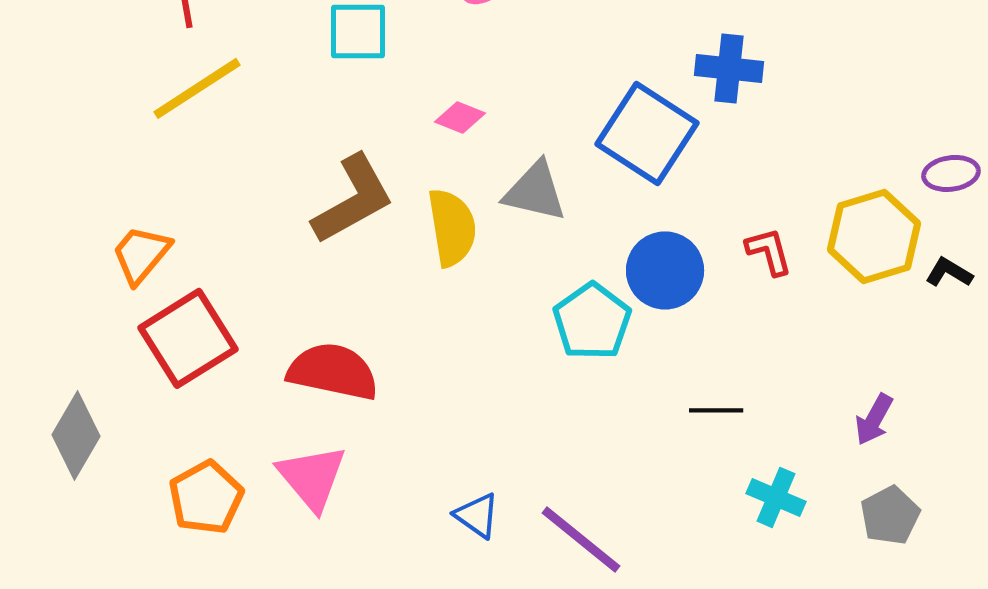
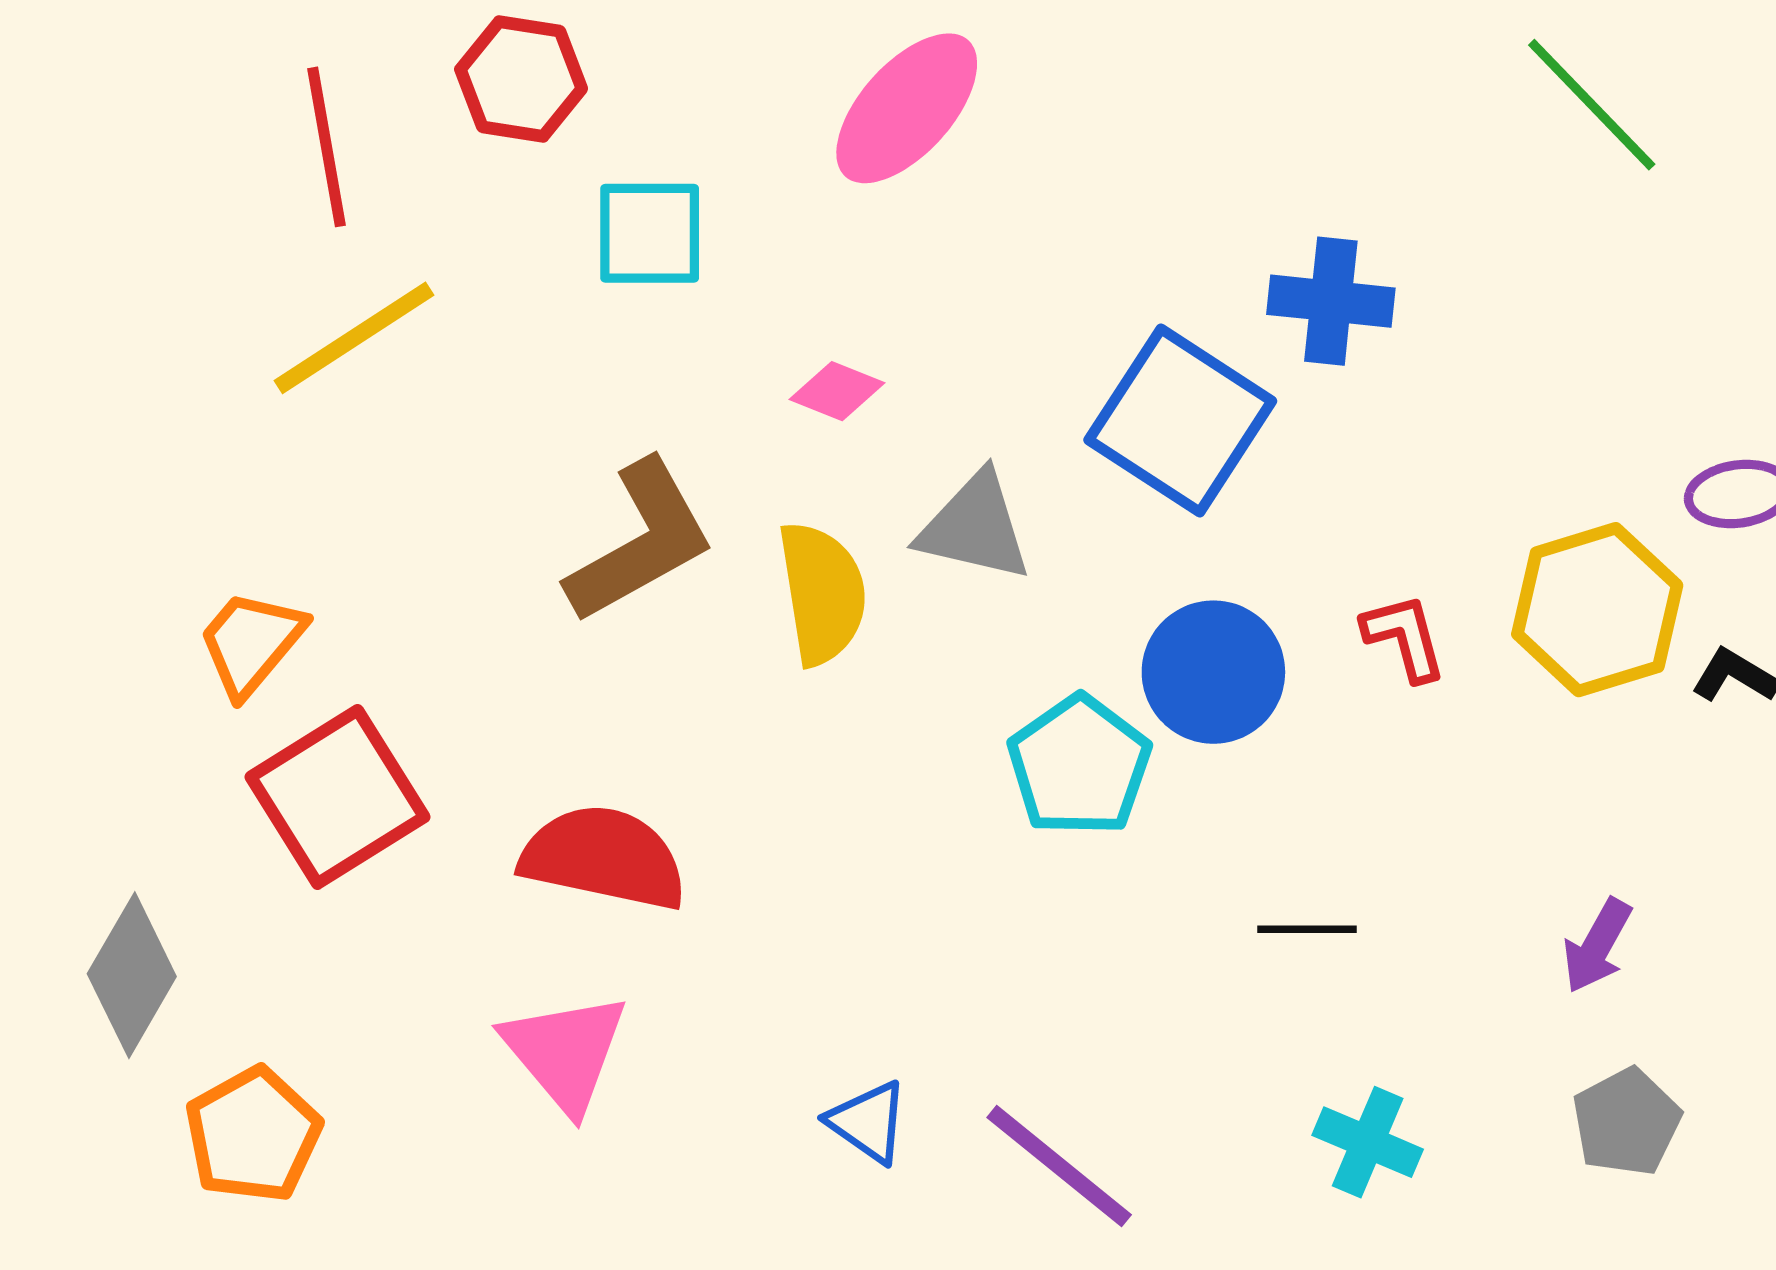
orange pentagon: (206, 497) -> (253, 1135), moved
cyan cross: (776, 497) -> (1368, 1142), moved

